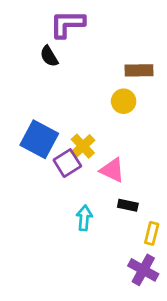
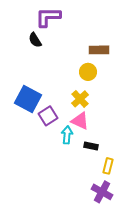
yellow cross: (83, 146) -> (80, 99), moved
cyan arrow: (84, 218) -> (67, 135), moved

